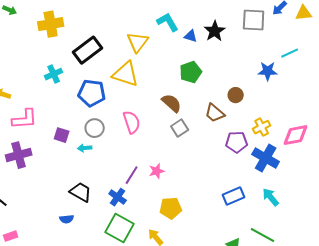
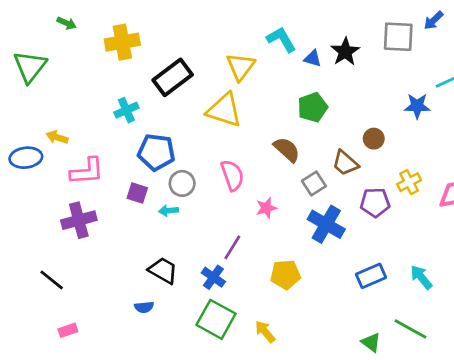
blue pentagon: (92, 93) -> (156, 152), moved
gray square: (180, 128) -> (314, 183), moved
blue cross: (266, 158) -> (326, 224), moved
pink star: (157, 171) -> (266, 208), moved
yellow pentagon: (171, 208) -> (285, 275), moved

